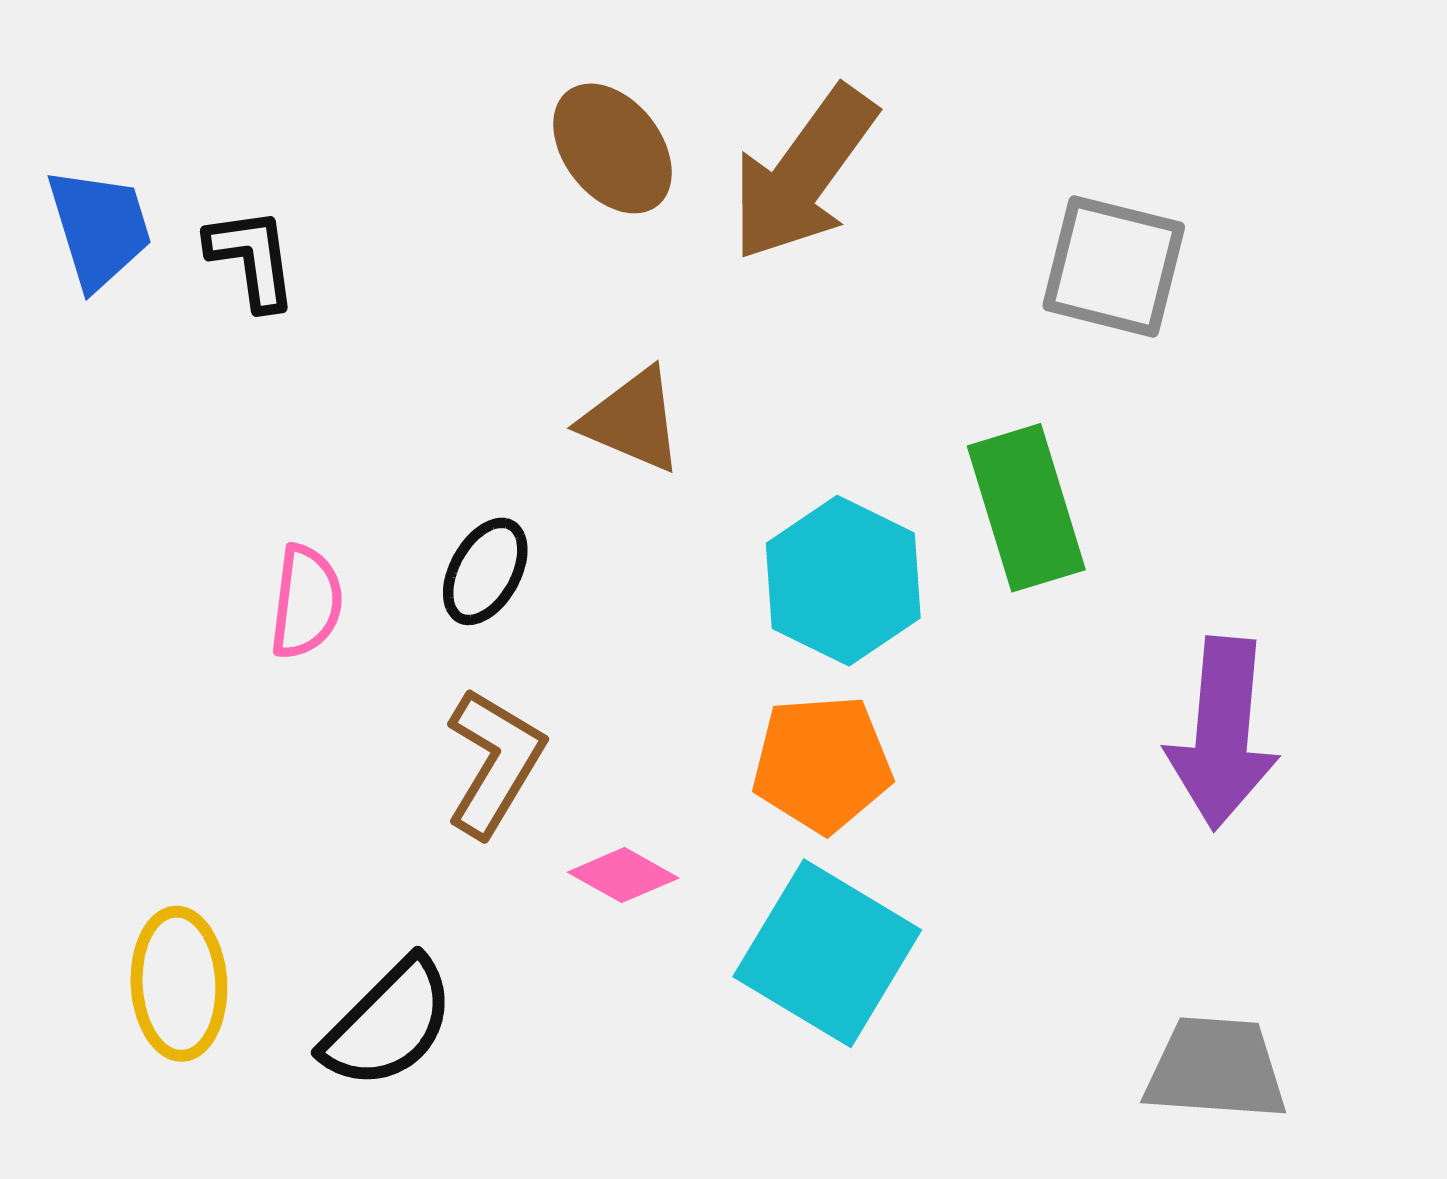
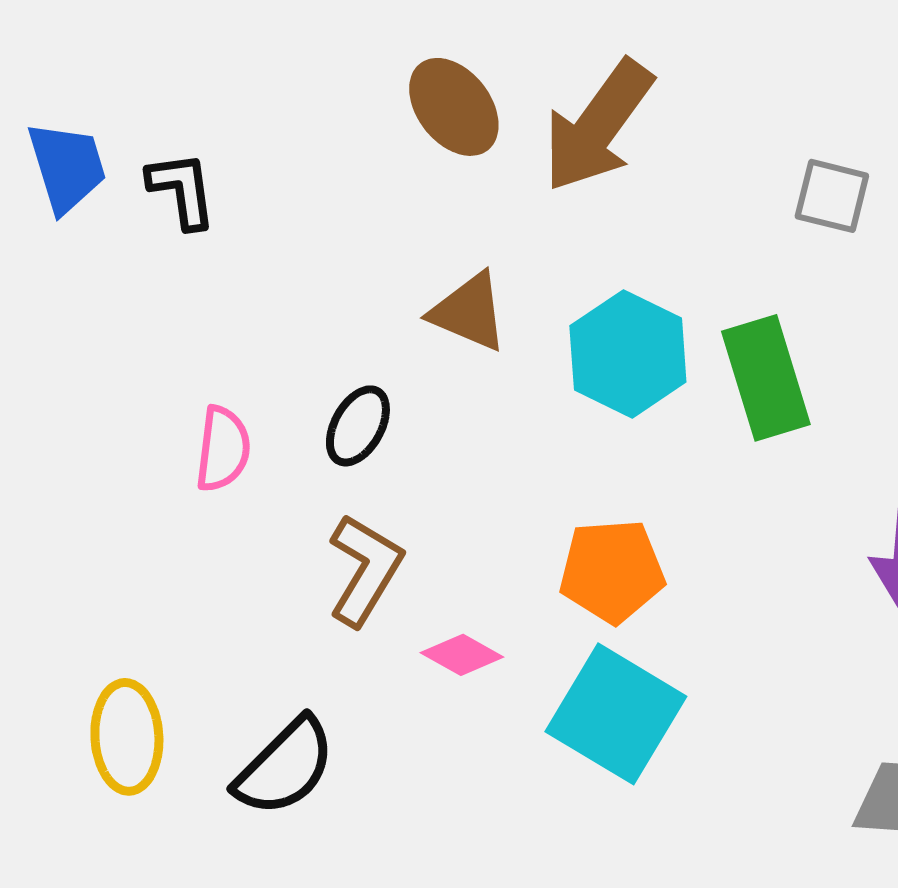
gray square: (1114, 266) -> (832, 196), size x0.7
cyan hexagon: (843, 581) -> (628, 354), moved

